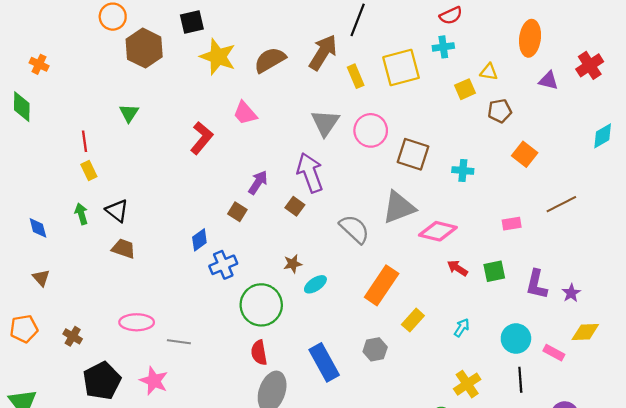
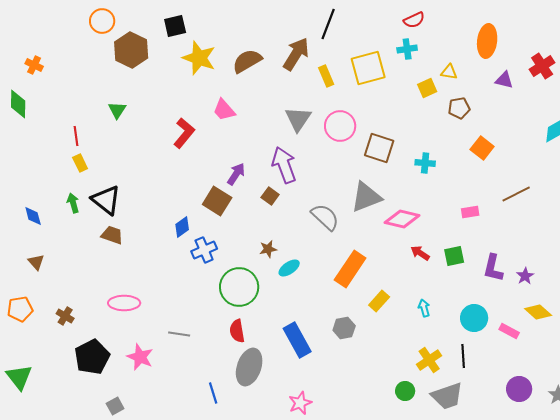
black triangle: (117, 211) -> (106, 200), size x1.4
brown square: (237, 212) -> (217, 201), size x1.6
cyan arrow: (462, 328) -> (424, 308), turned -48
yellow diamond: (585, 332) -> (538, 312), turned 44
gray line: (179, 342) -> (179, 334), moved
black line: (520, 380) -> (463, 356), moved

